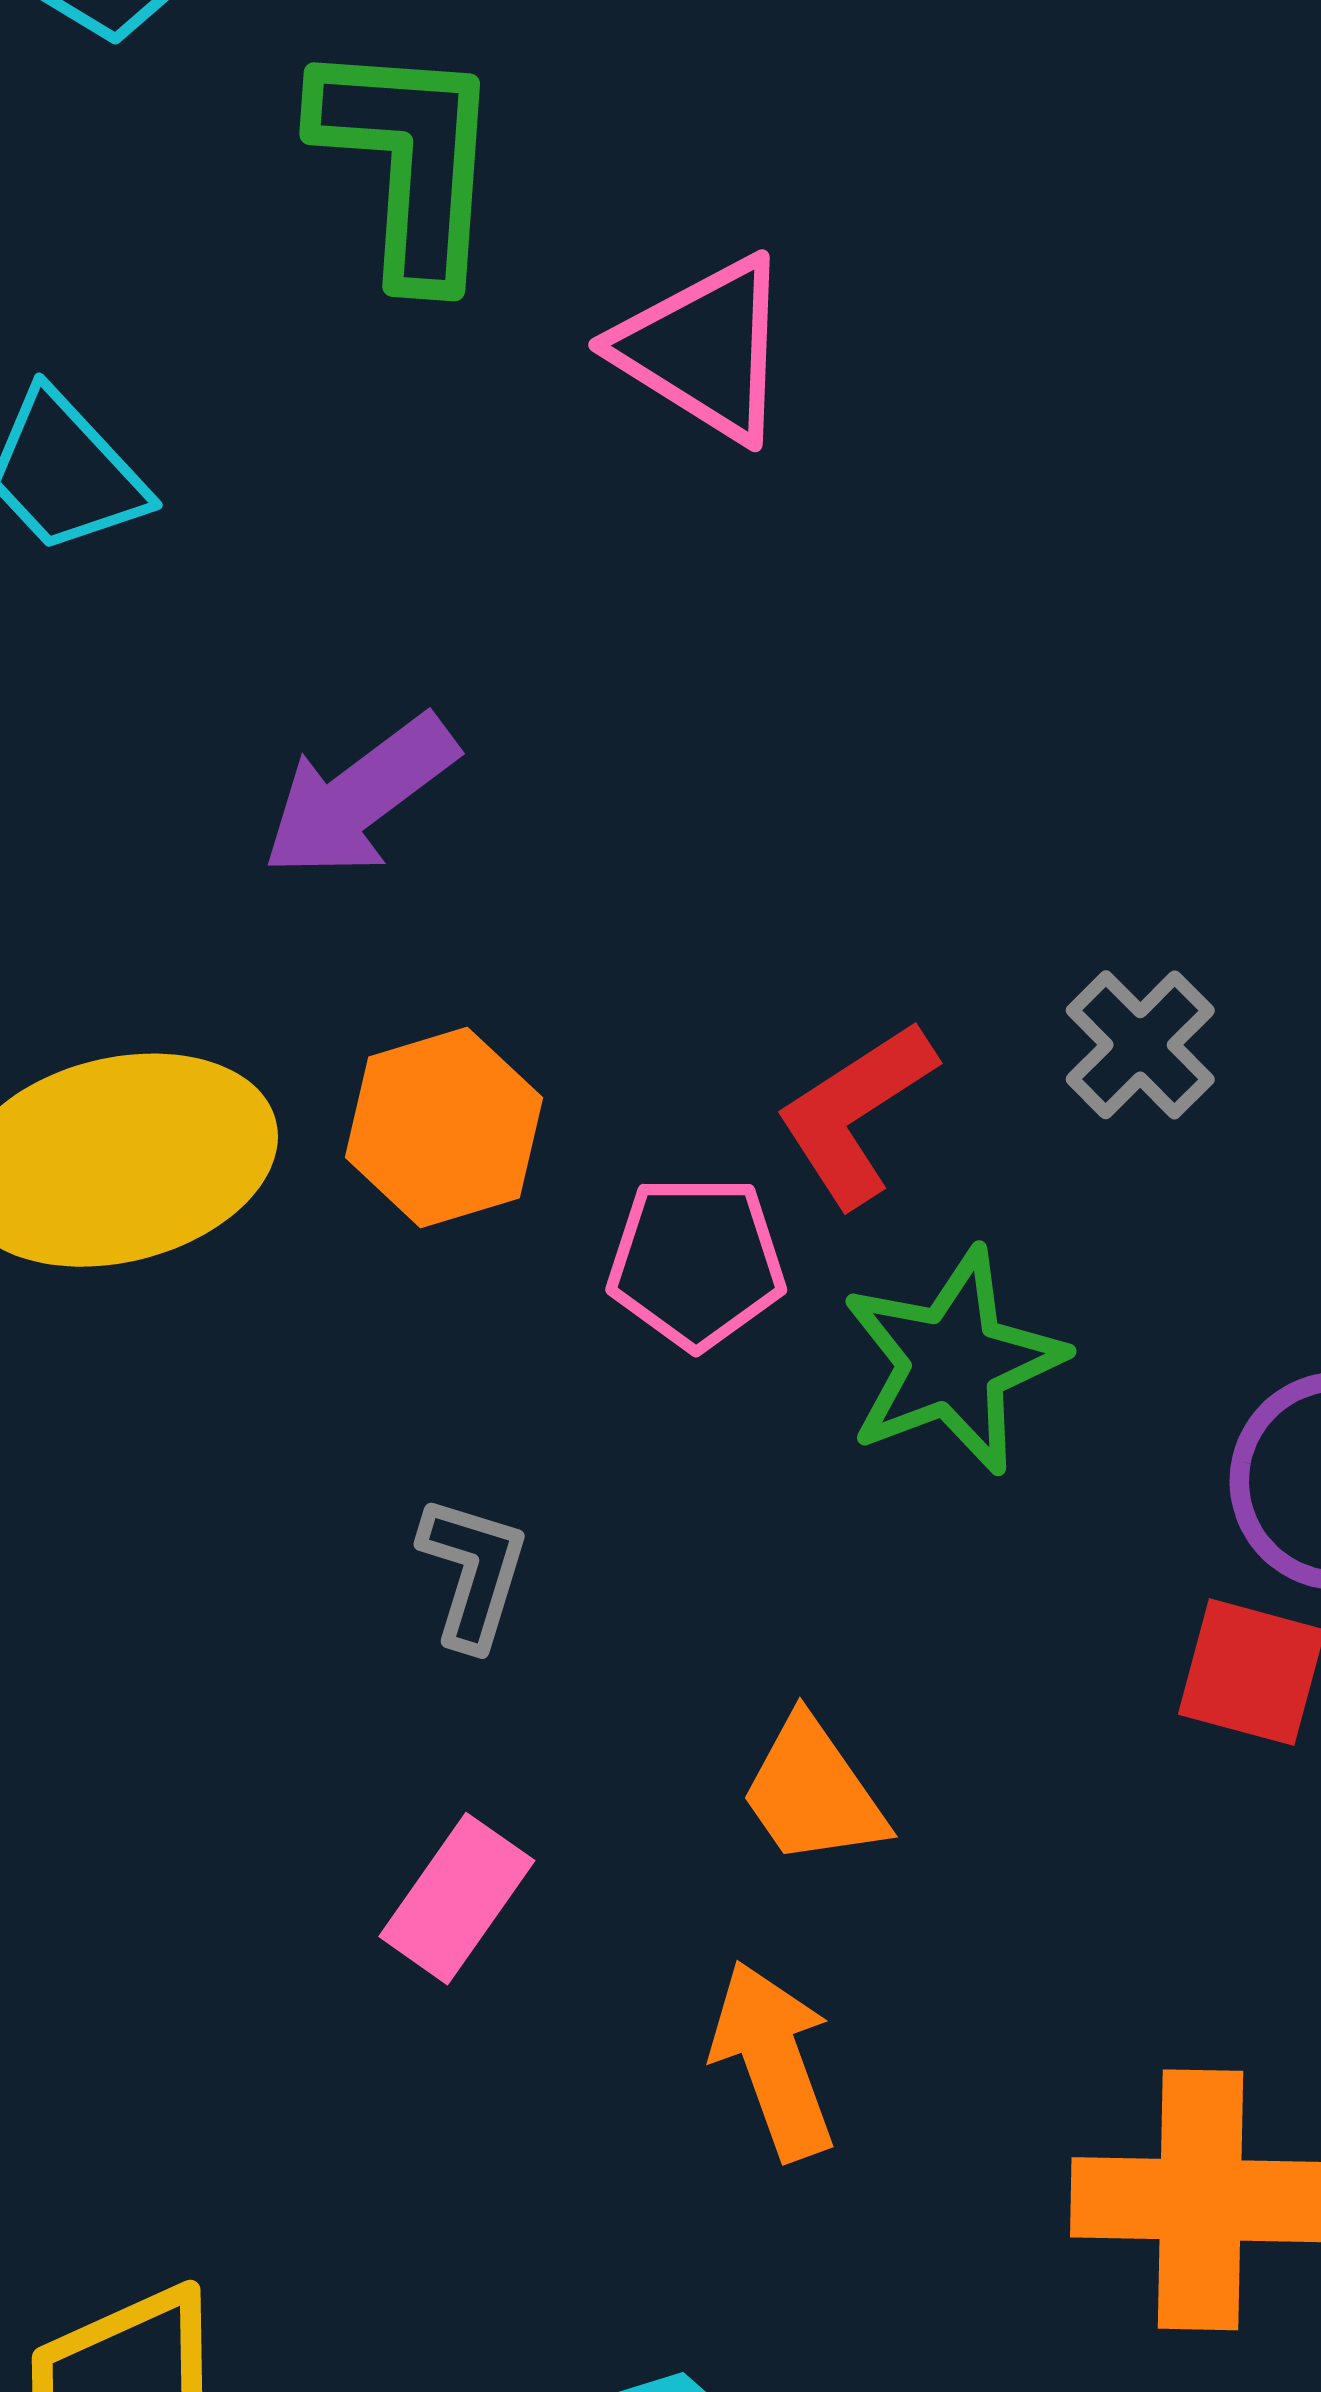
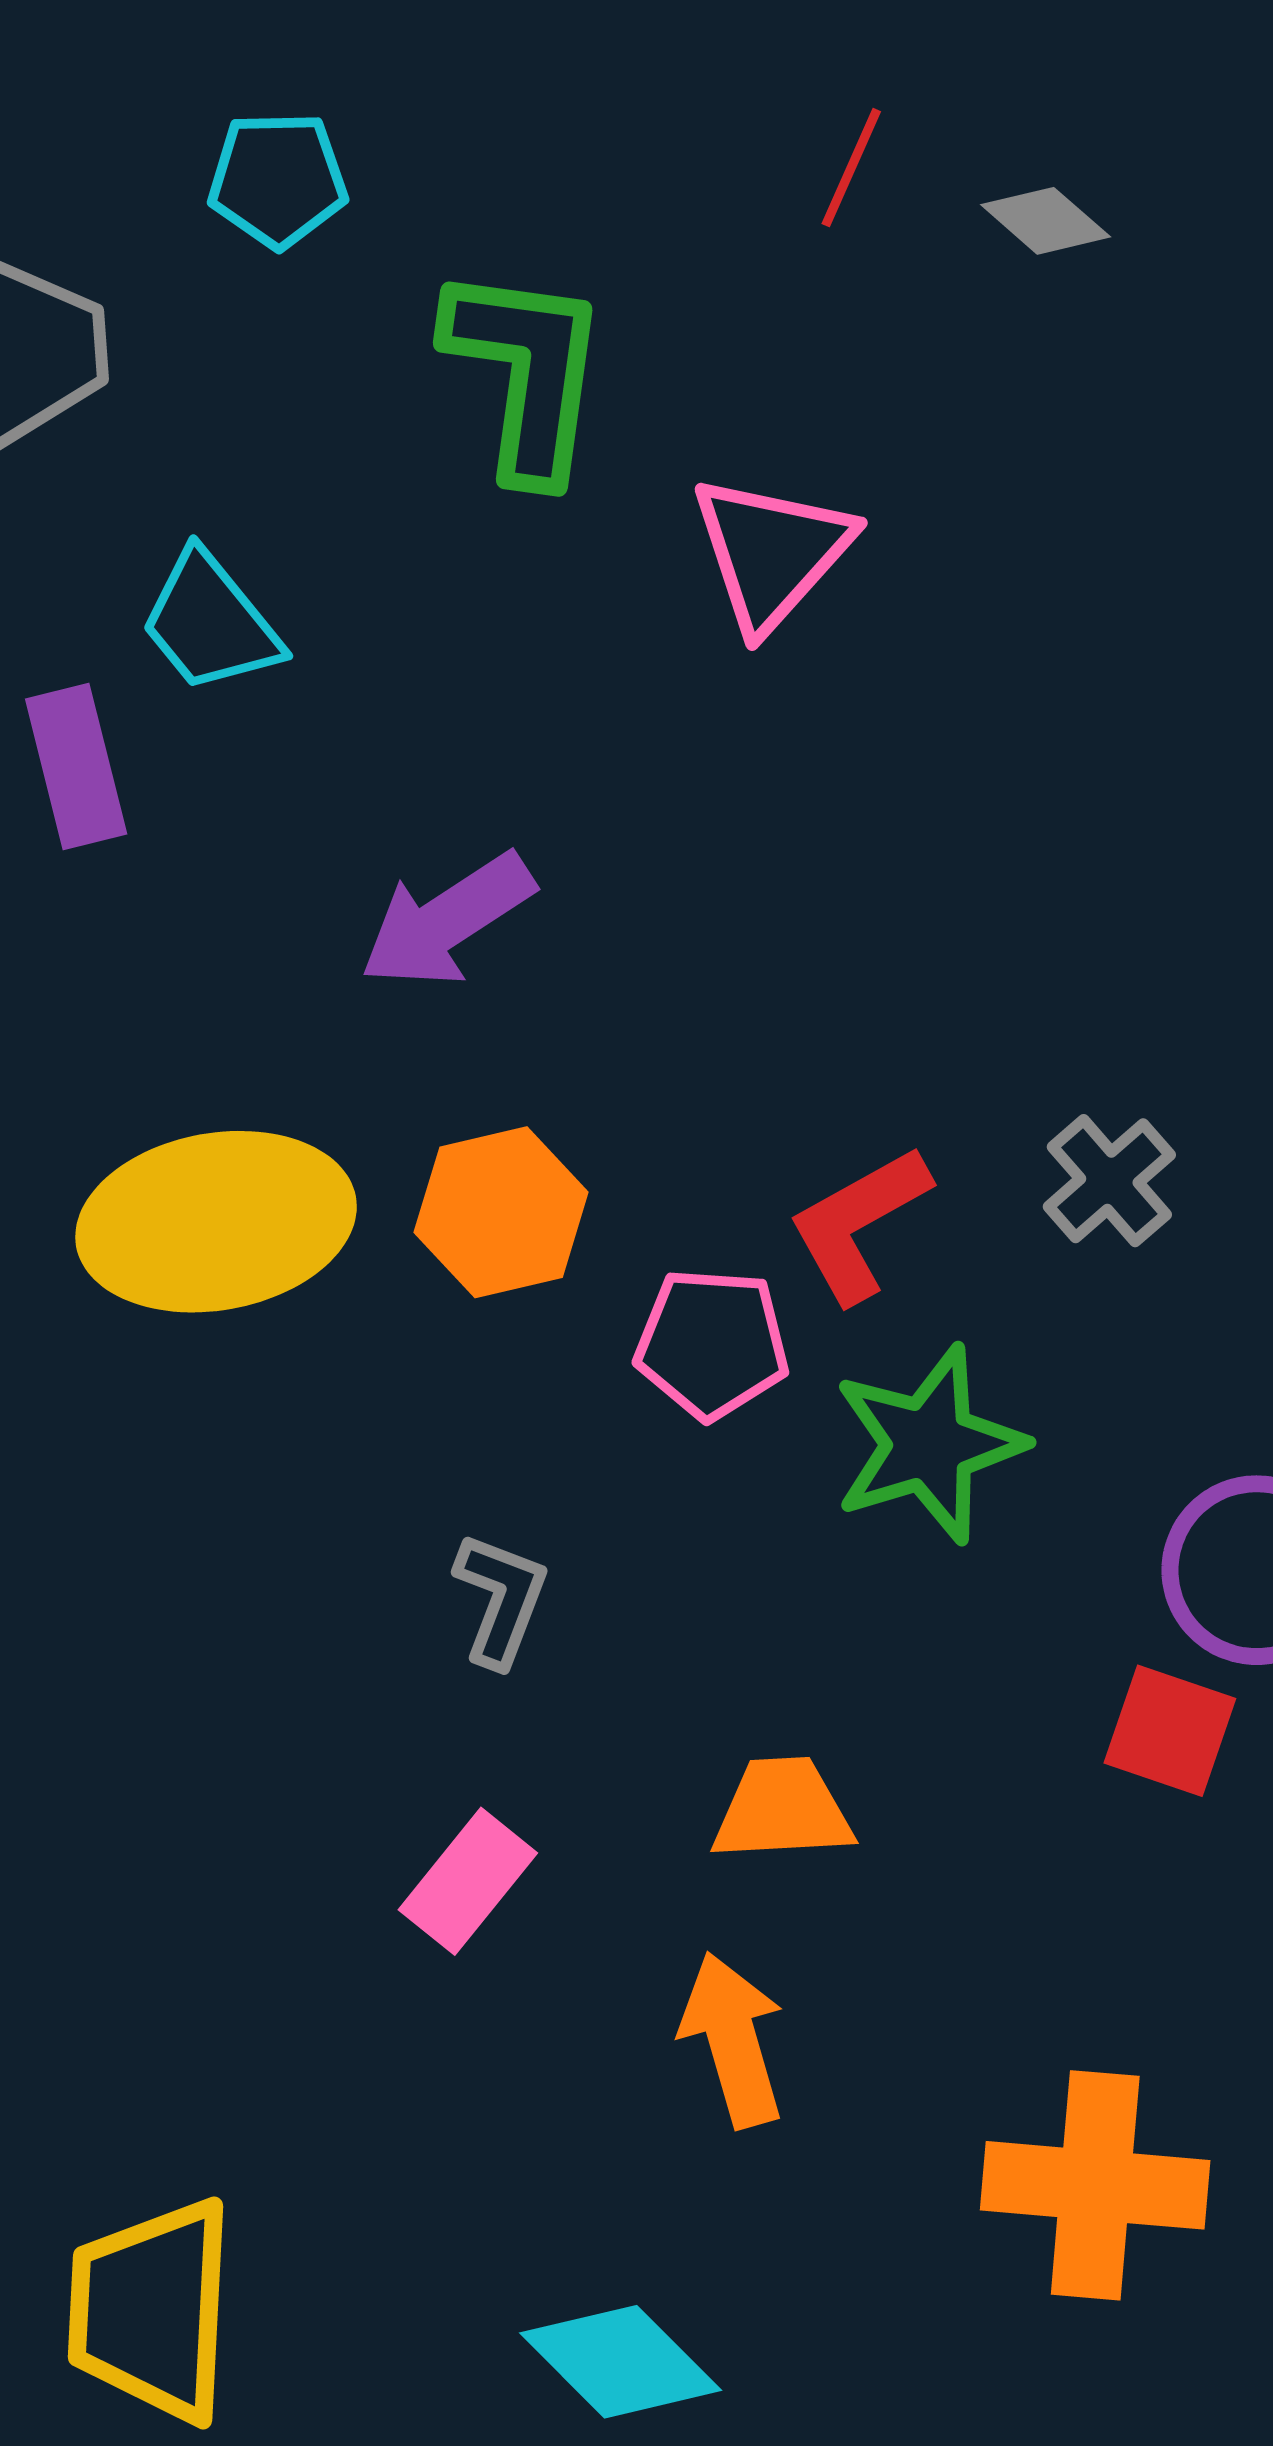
pink triangle: (704, 349) -> (772, 552), turned 36
orange trapezoid: (813, 1792) -> (783, 1810), turned 118

